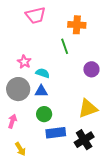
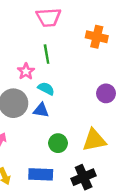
green line: (65, 46) -> (47, 54), moved
green circle: (44, 114) -> (58, 143), moved
blue rectangle: (56, 133) -> (41, 174), moved

